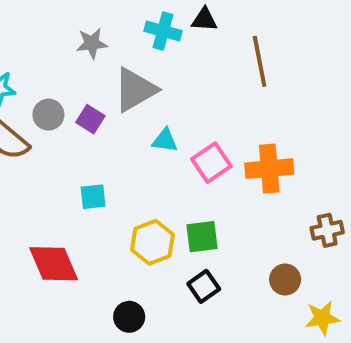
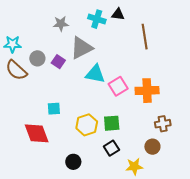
cyan triangle: (165, 140) -> (95, 74), size x1.5
cyan square: (93, 197) -> (54, 109), moved
brown cross: (327, 230) -> (163, 124), moved
yellow star: (322, 318) -> (134, 166), moved

